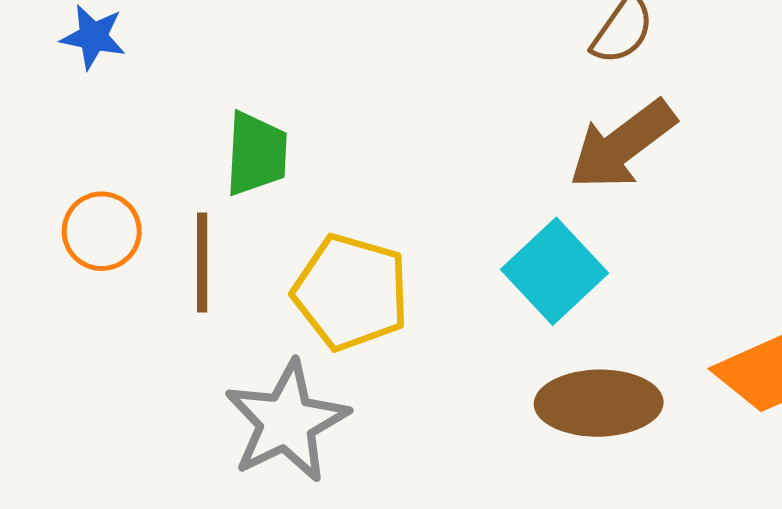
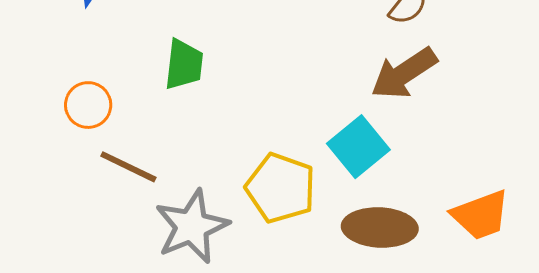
brown line: (202, 263) -> (128, 167), moved, turned -68
yellow pentagon: (351, 292) -> (281, 188), moved

